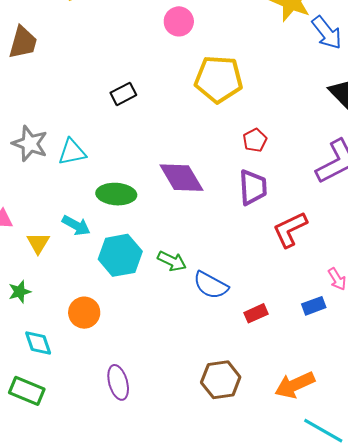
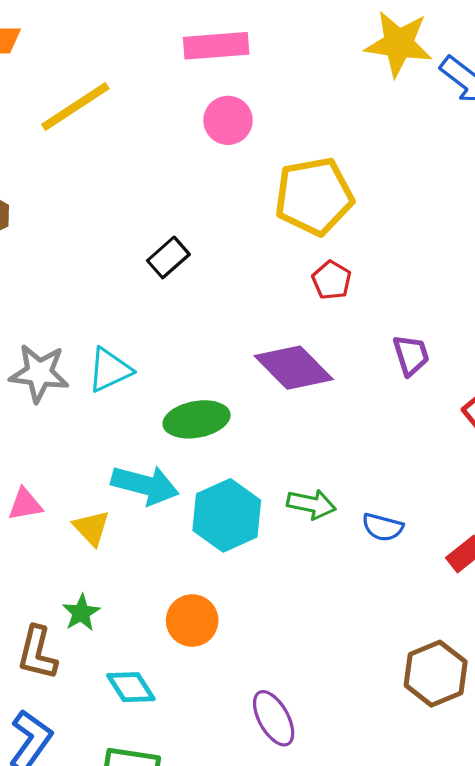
red pentagon: (255, 140) -> (332, 280), moved
purple trapezoid: (253, 187) -> (411, 355), size x0.7
cyan arrow: (76, 225) -> (145, 485), size x1.4
blue semicircle: (211, 285) -> (383, 527), size x0.7

